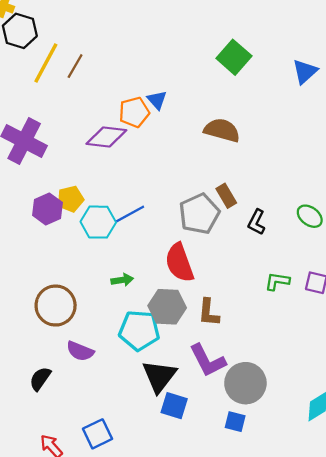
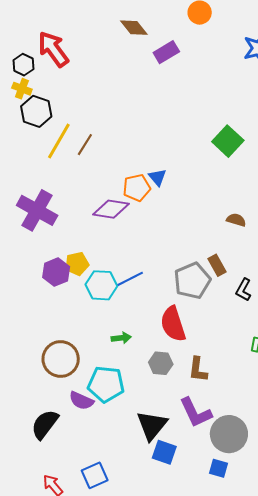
brown semicircle: (222, 130) -> (236, 220), moved, size x0.6
gray hexagon: (167, 307) -> (161, 363), size x0.7
cyan pentagon: (139, 330) -> (106, 384), moved
black semicircle: (40, 379) -> (45, 424), size x1.4

